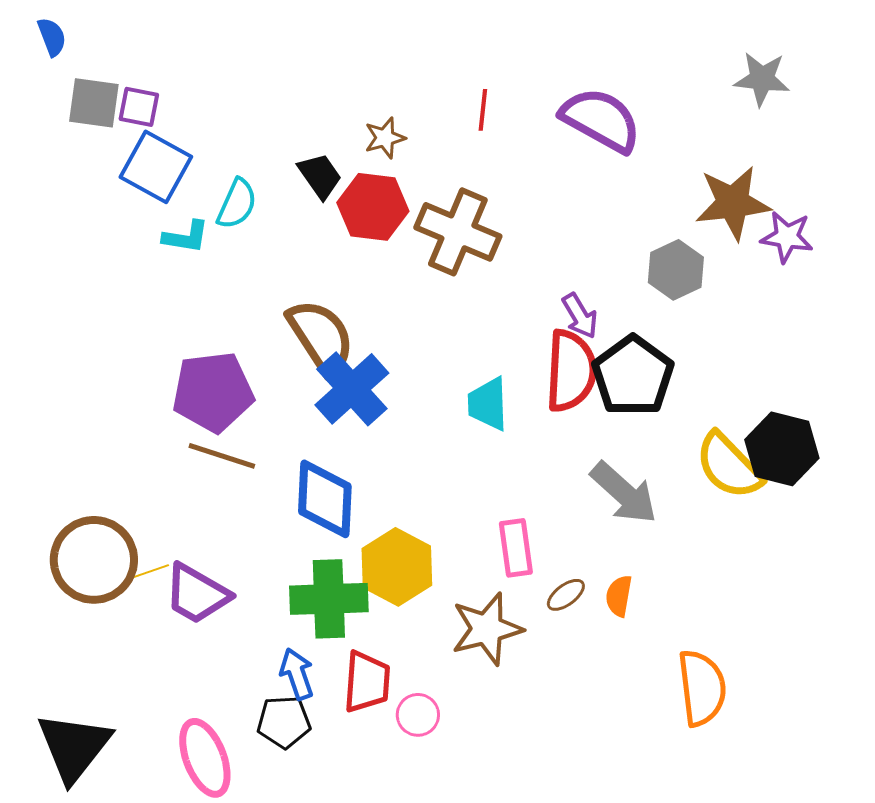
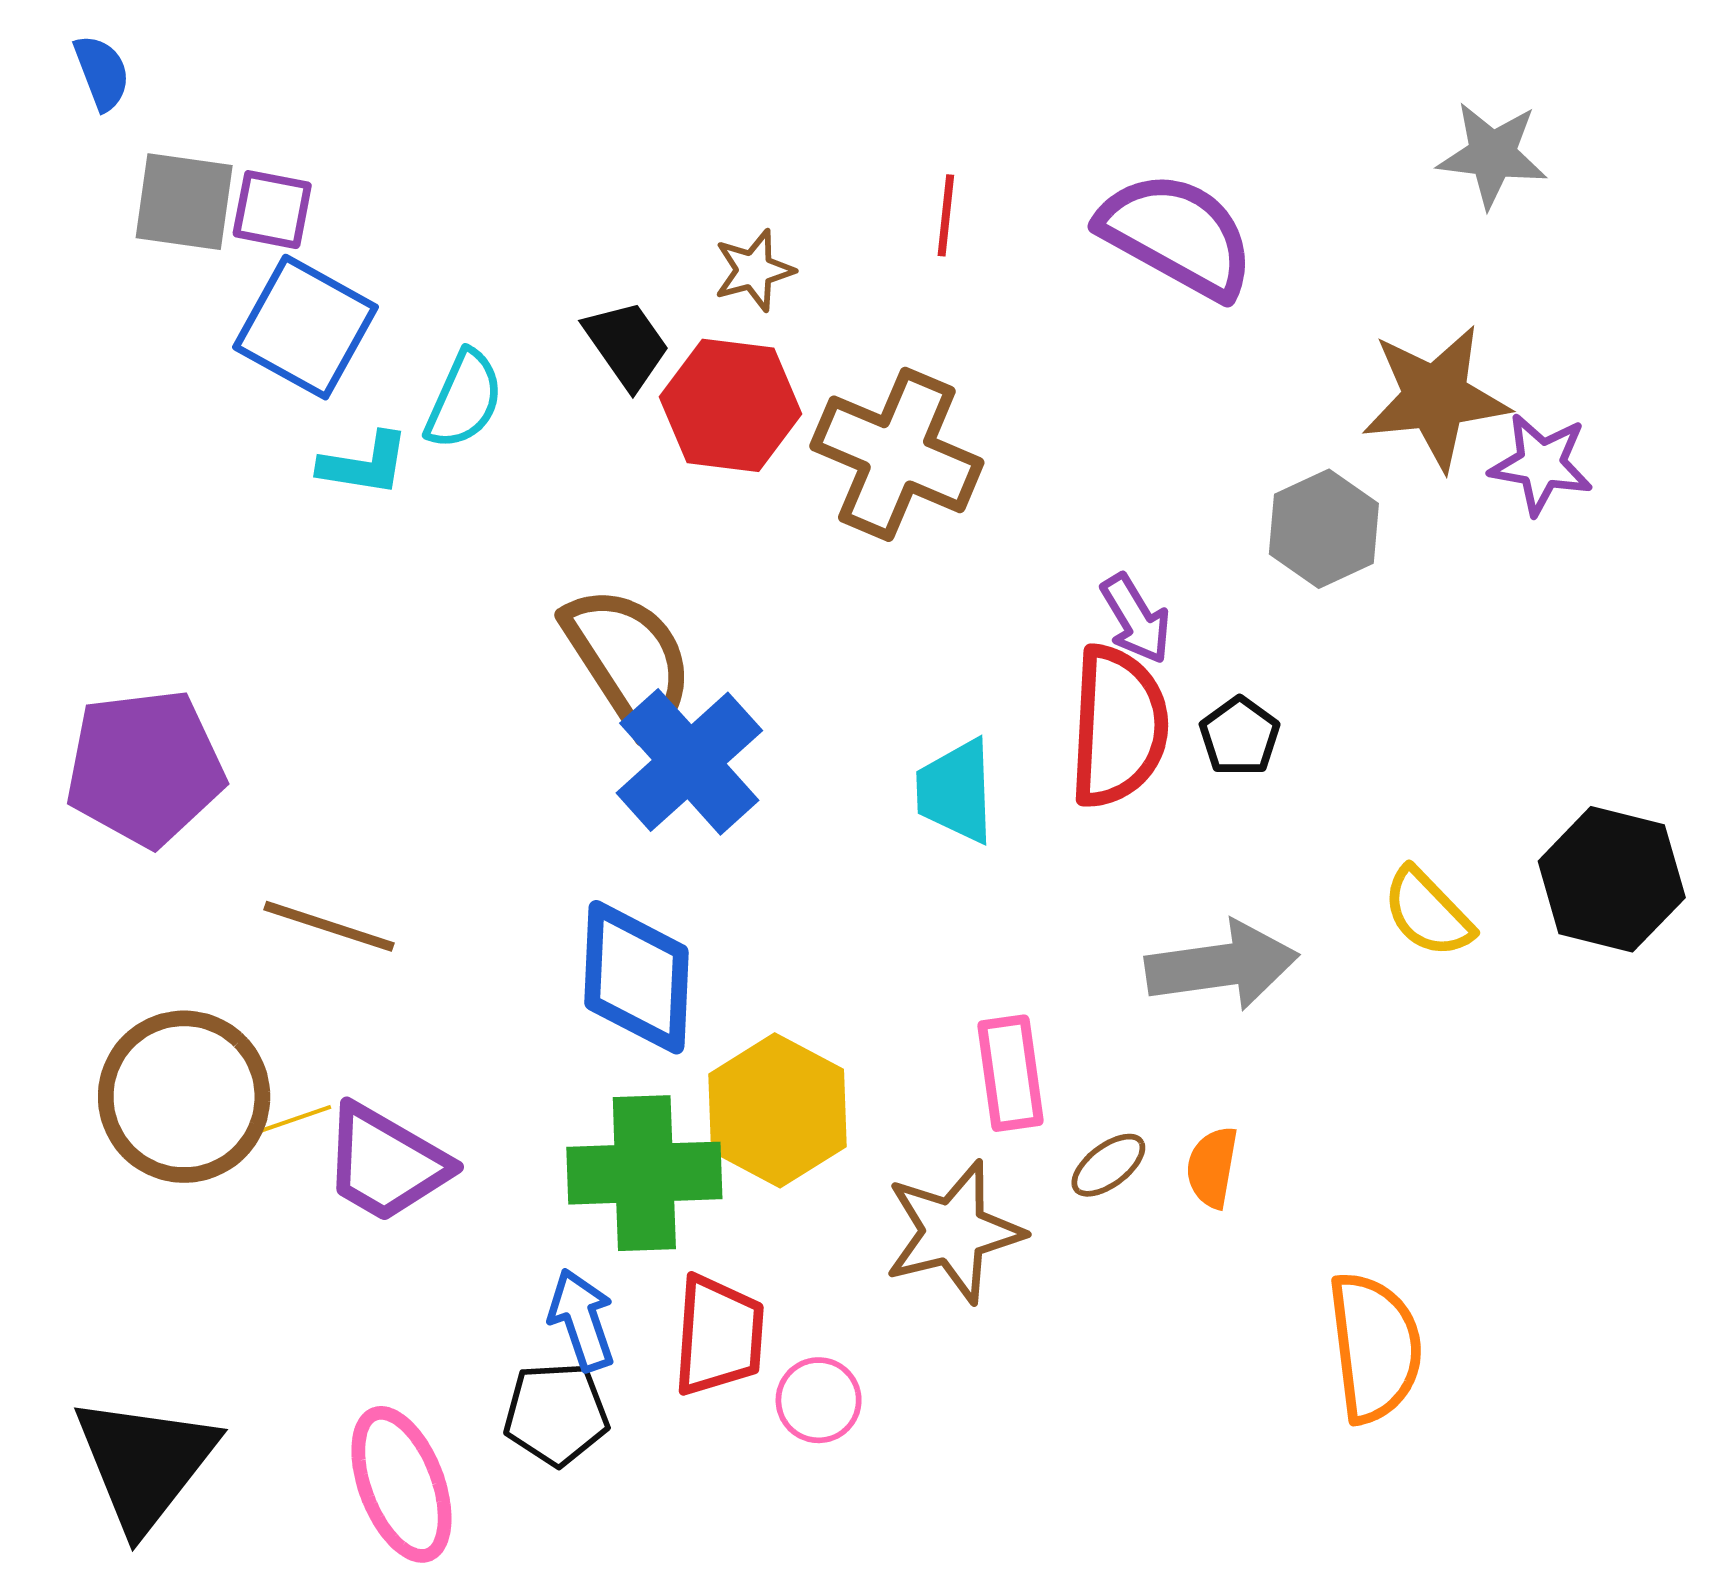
black pentagon: (633, 376) -> (1240, 736), size x0.5
purple pentagon: (213, 392) -> (145, 768), moved
black hexagon: (782, 449) -> (1612, 879), moved
brown line: (222, 456) -> (329, 926), moved
yellow semicircle: (729, 466) -> (1428, 913), size x0.7
gray arrow: (624, 493) -> (1222, 965), turned -50

